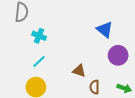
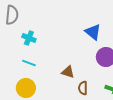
cyan line: (39, 61) -> (29, 63), turned 64

